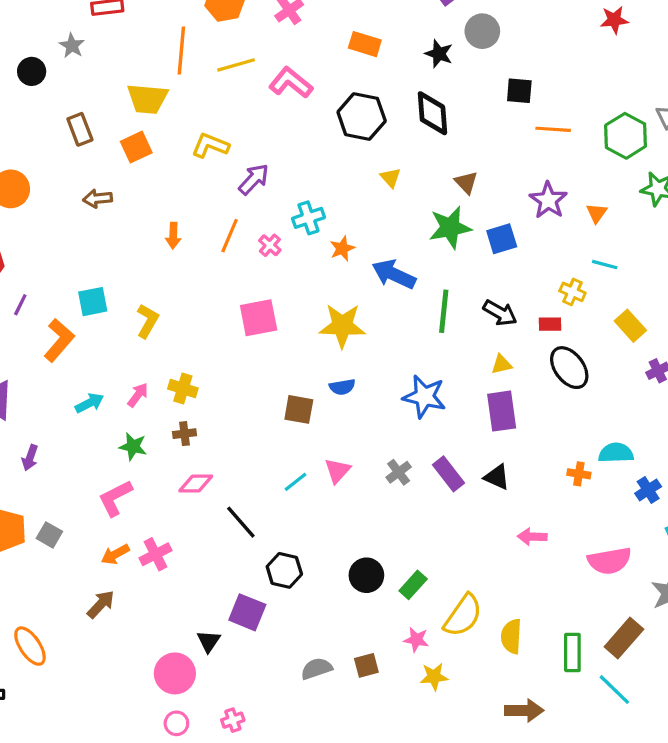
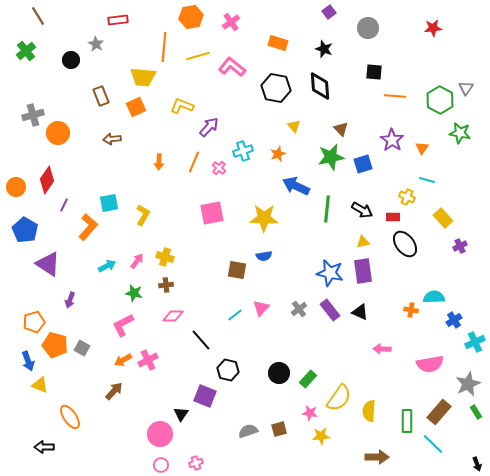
gray circle: (482, 31) -> (368, 28), moved
orange star: (342, 248) -> (278, 154), moved
blue star: (424, 397) -> (330, 273), moved

